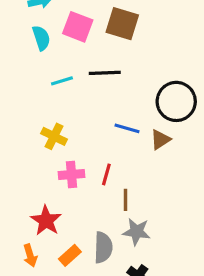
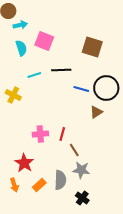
brown square: (122, 24) -> (92, 47), moved
blue line: (127, 128) -> (81, 89), moved
yellow cross: (54, 136) -> (13, 95), moved
brown line: (125, 200) -> (74, 150), turned -32

